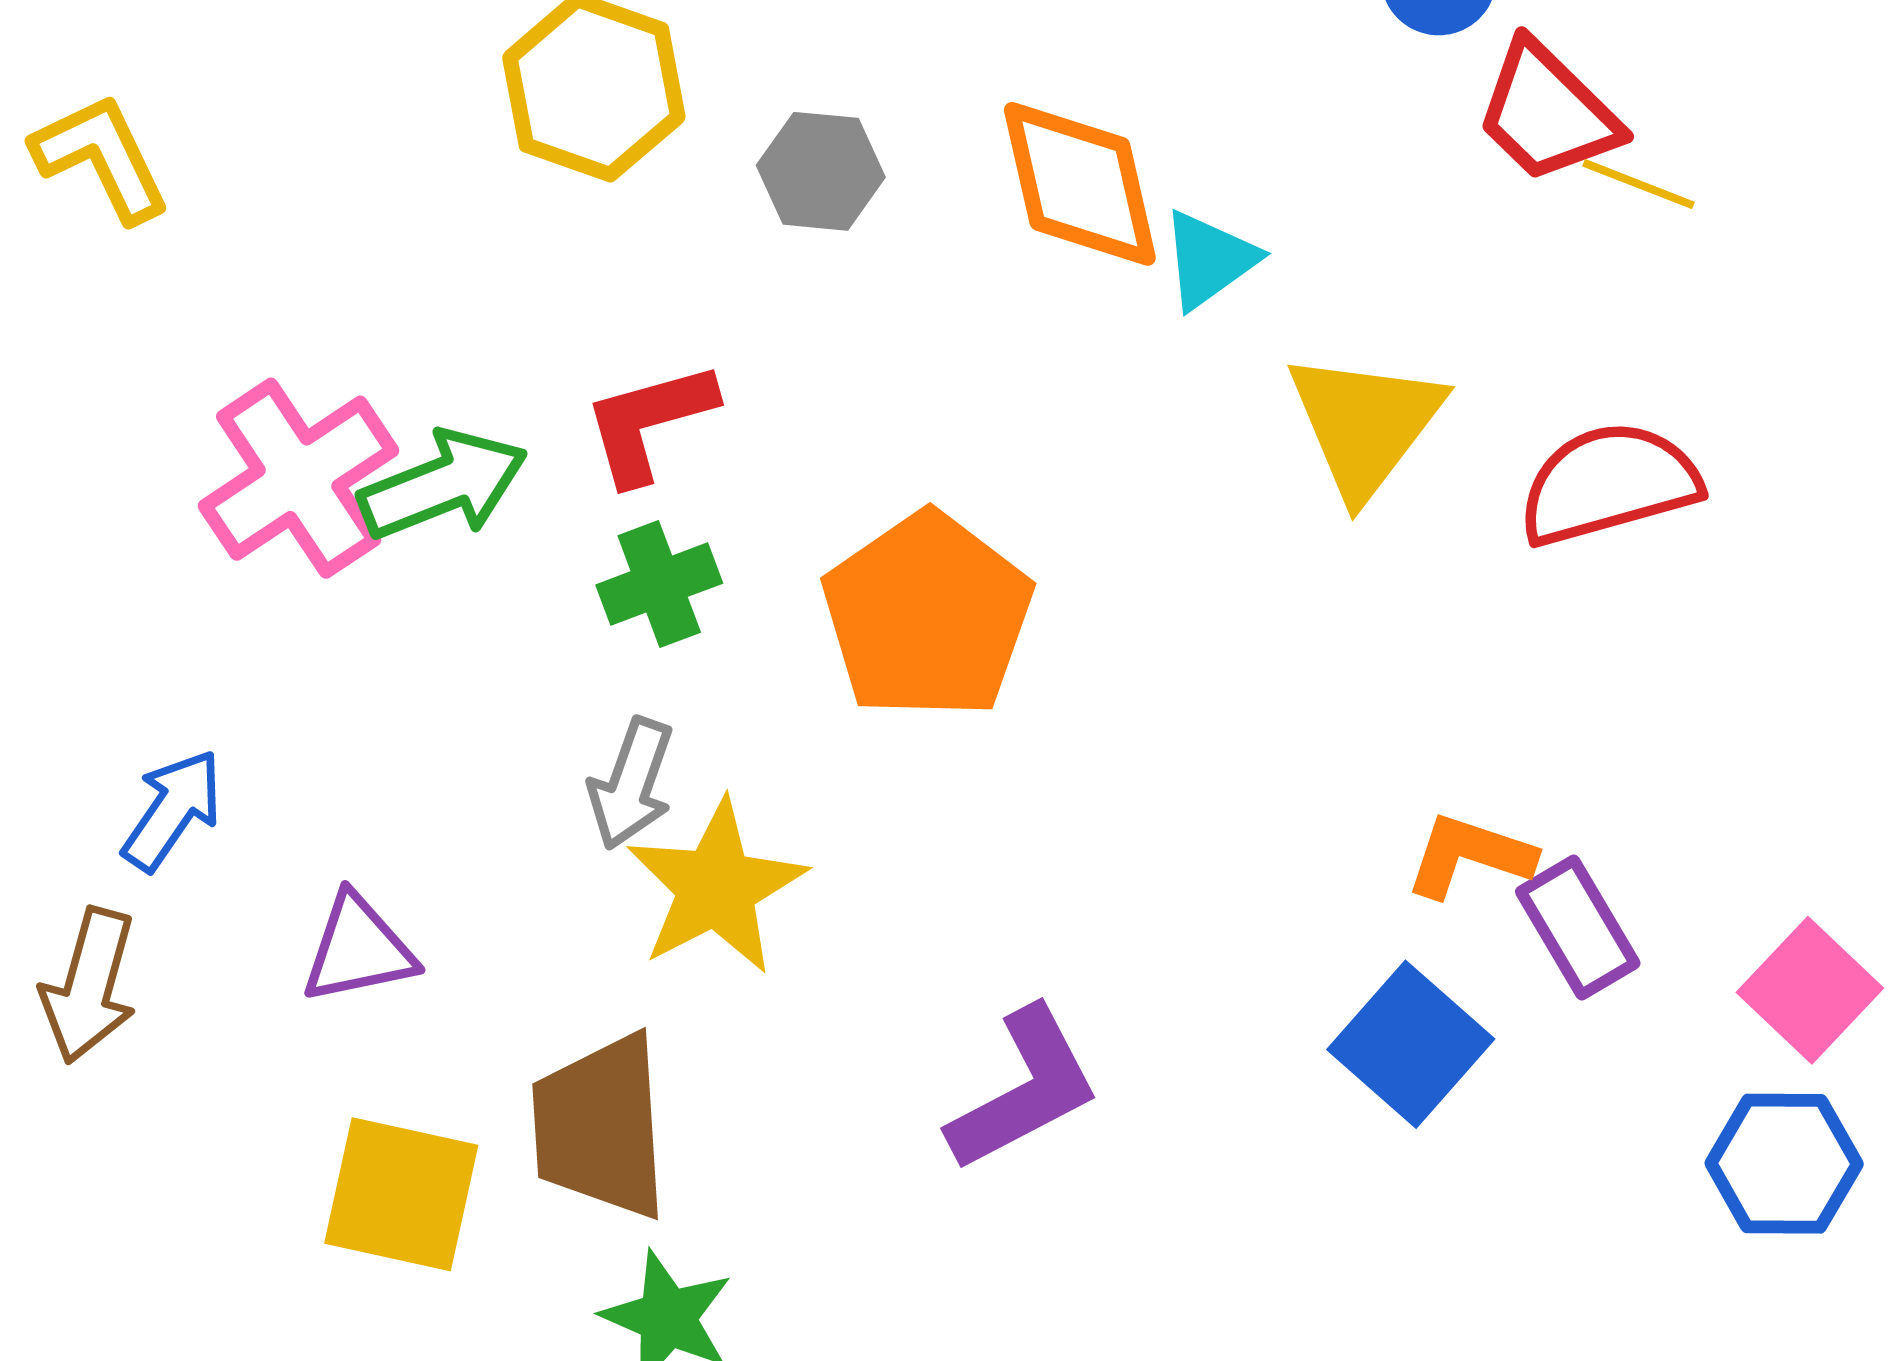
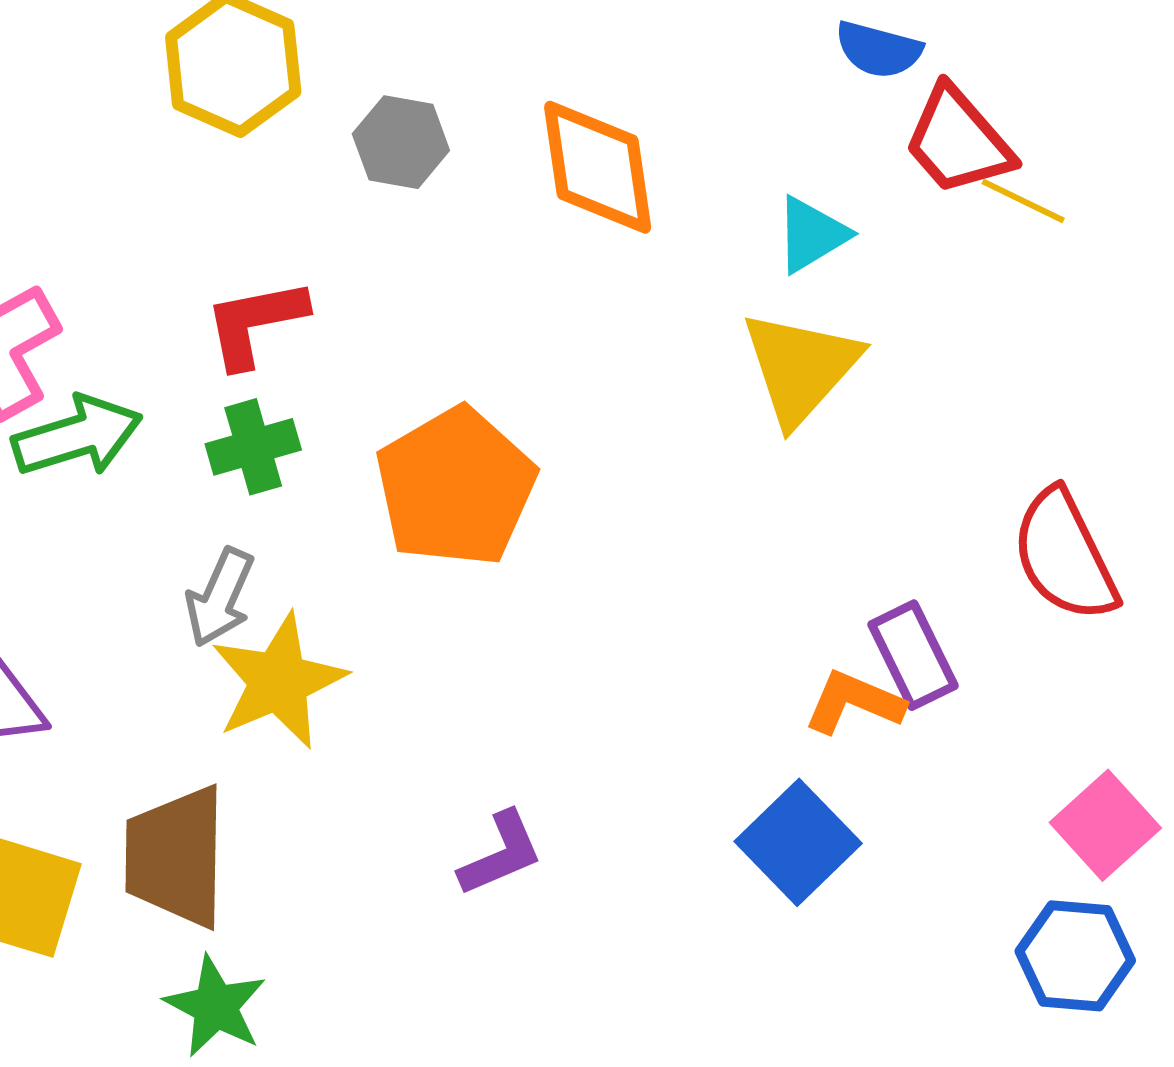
cyan triangle: (1209, 260) -> (812, 235), moved
red semicircle: (1609, 484) -> (1065, 556), moved, turned -105
green arrow: (443, 485) -> (77, 436), moved
purple rectangle: (1578, 927) -> (913, 655), moved
purple L-shape: (1024, 1090) -> (501, 854), size x0.7

